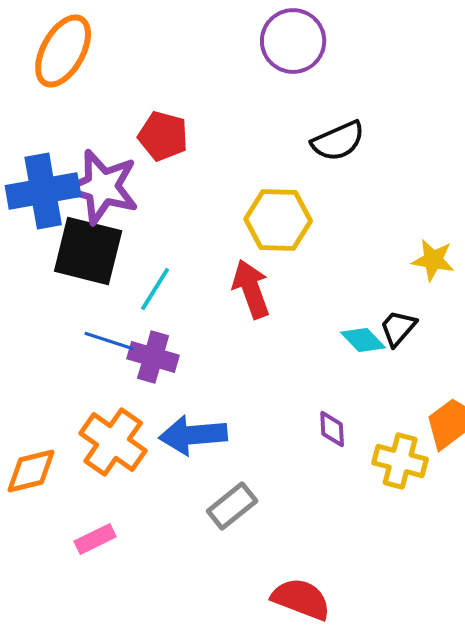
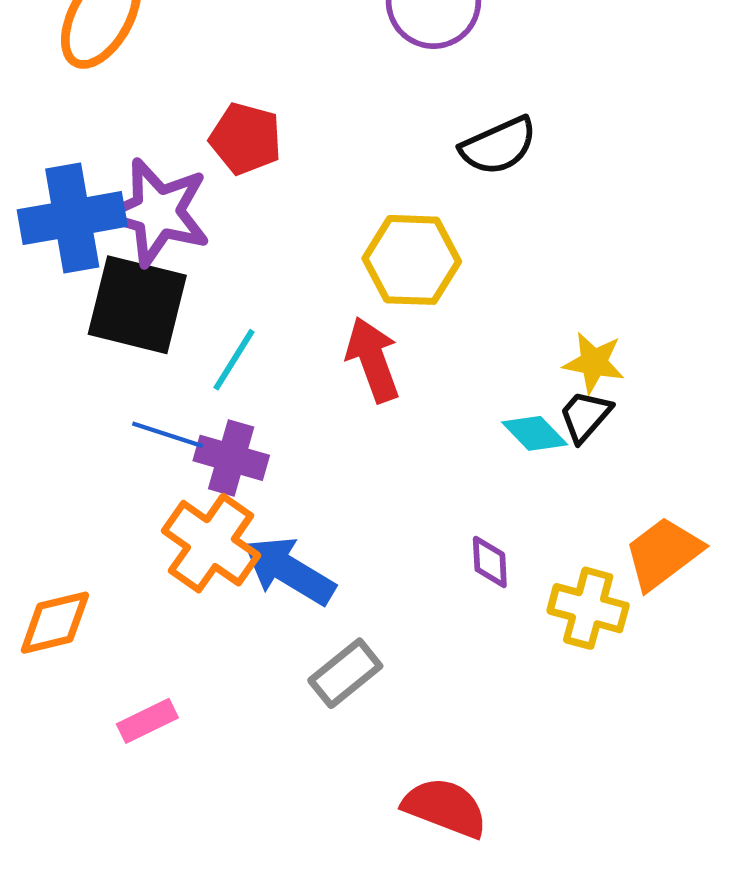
yellow star: (433, 260) -> (594, 363), moved
blue arrow: (193, 435) -> (289, 571), turned 36
orange cross: (113, 442) -> (211, 543), moved

